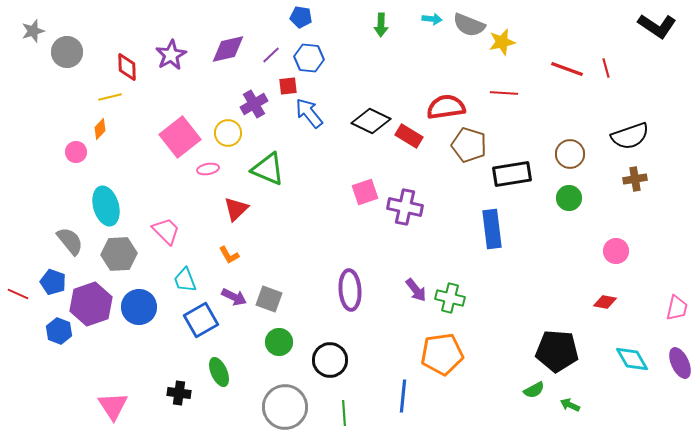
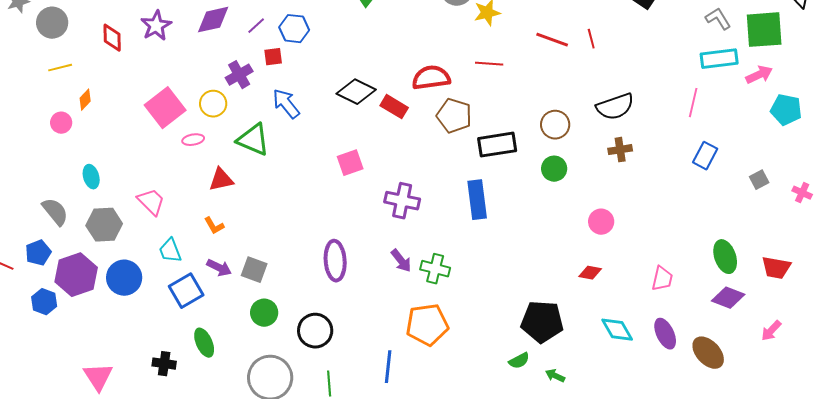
yellow line: (110, 97) -> (60, 68), moved
blue arrow: (309, 113) -> (286, 104), moved
cyan ellipse: (106, 206) -> (91, 177), size x0.6
purple cross: (405, 207) -> (402, 201), moved
red triangle: (236, 209) -> (221, 180), turned 32
blue pentagon: (53, 282) -> (38, 253), turned 30

